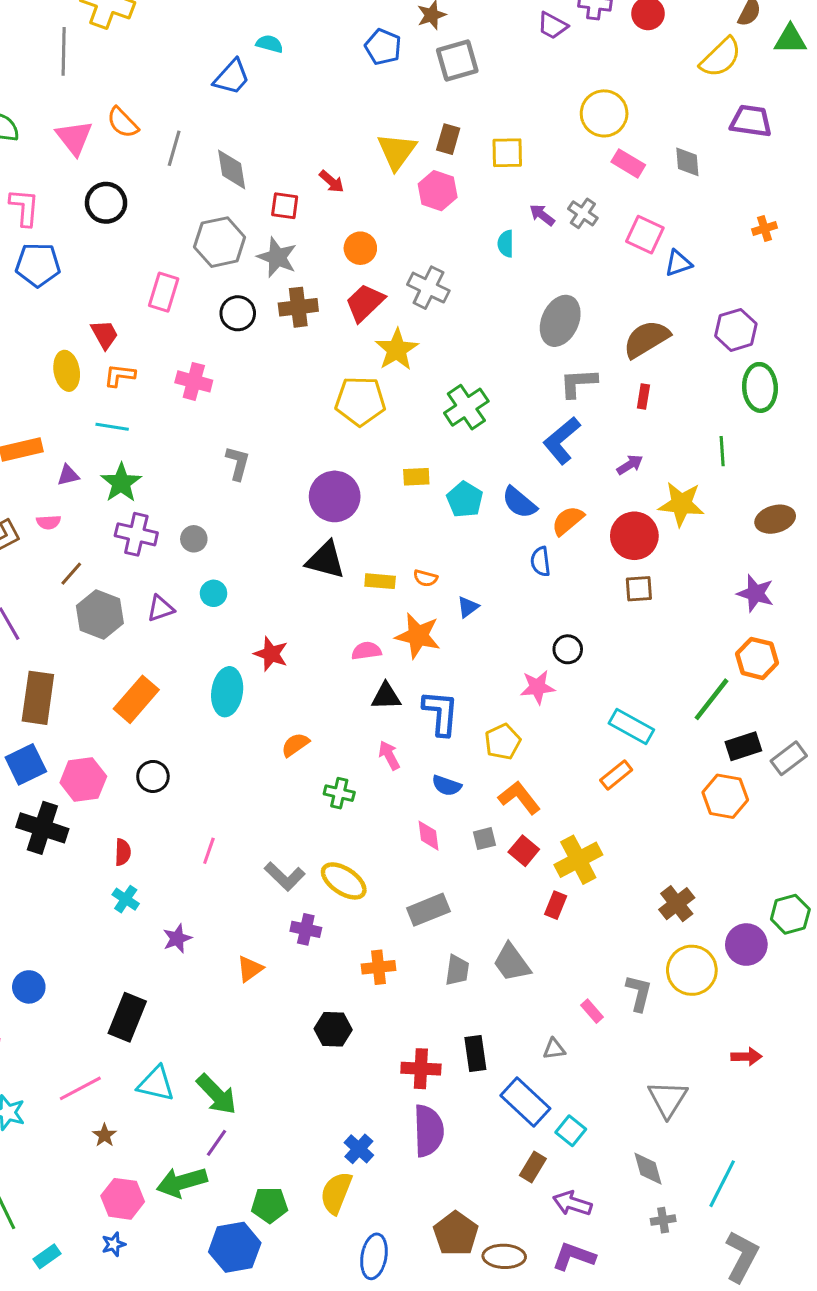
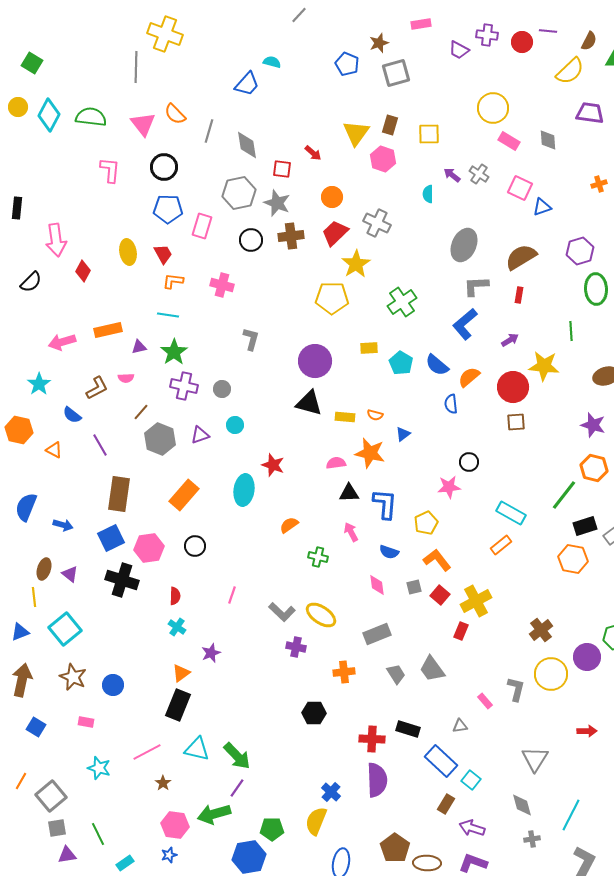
blue pentagon: (38, 265) -> (168, 209), moved
yellow ellipse: (67, 371) -> (128, 252), moved
orange triangle: (250, 969) -> (181, 673), moved
gray trapezoid: (457, 970) -> (396, 674), turned -40
black rectangle: (475, 1054) -> (408, 729), turned -65

